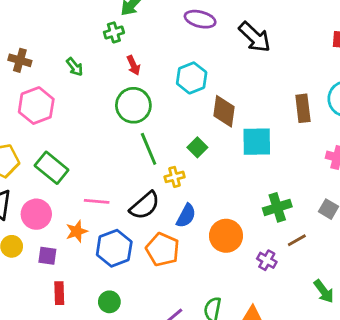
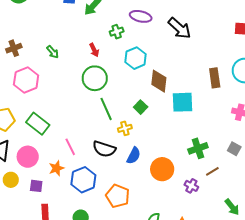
green cross: (114, 32) -> (117, 32), moved
brown cross: (20, 60) -> (14, 48), turned -35
pink line: (97, 201) -> (70, 147), turned 60
black semicircle: (145, 205) -> (104, 149), turned 60
orange pentagon: (163, 249) -> (118, 196), moved

